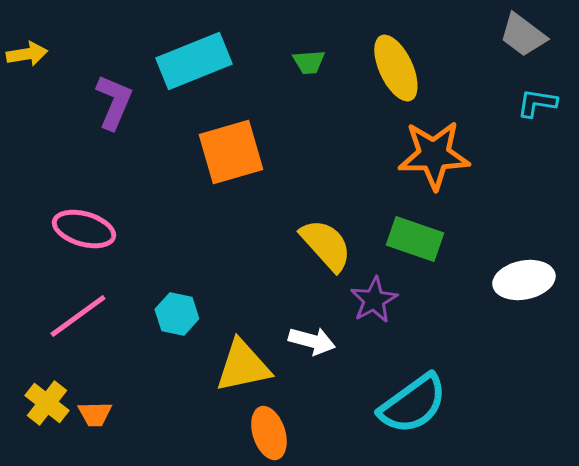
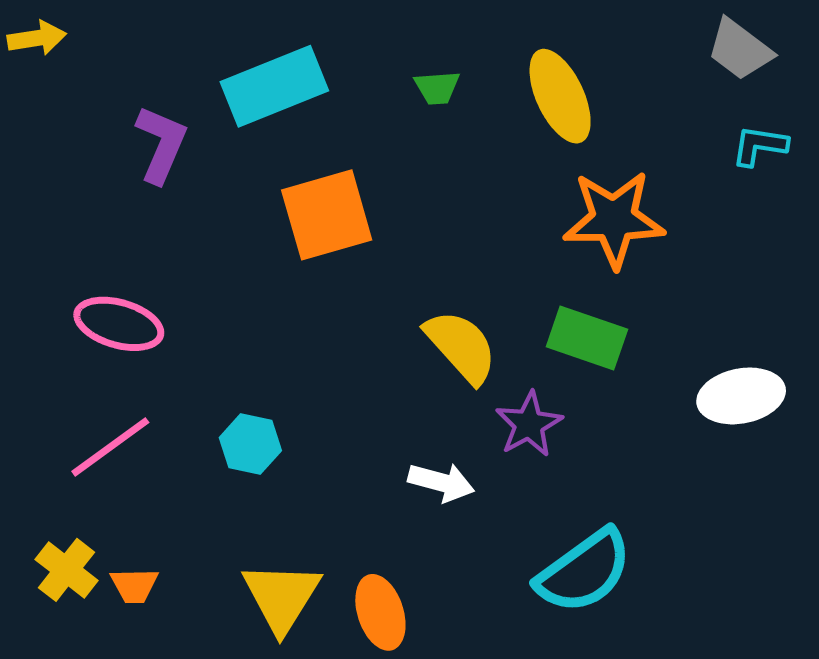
yellow arrow: (27, 54) -> (37, 38), moved
yellow triangle: (243, 366) -> (281, 597), moved, turned -46

